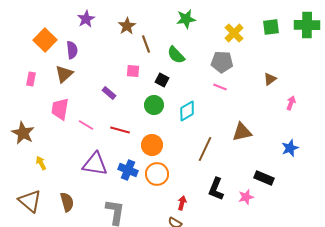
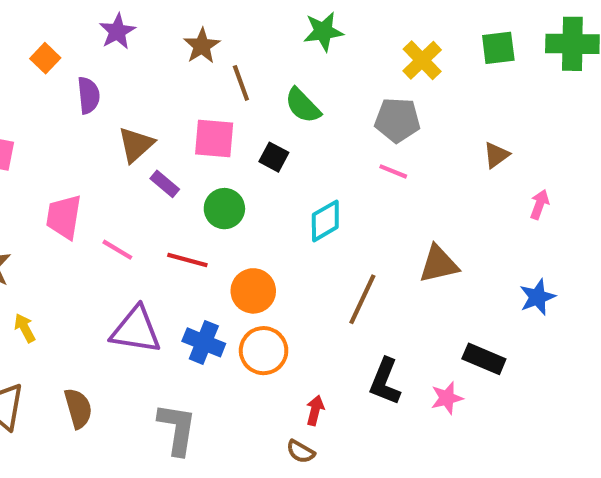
orange square: (45, 40) -> (45, 58), moved, size x0.6
pink square: (133, 71) -> (214, 139), size x1.5
brown triangle: (64, 74) -> (136, 145), moved
green circle: (154, 105) -> (224, 209), moved

